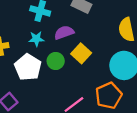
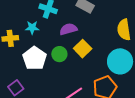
cyan star: (36, 39) -> (32, 28), moved

